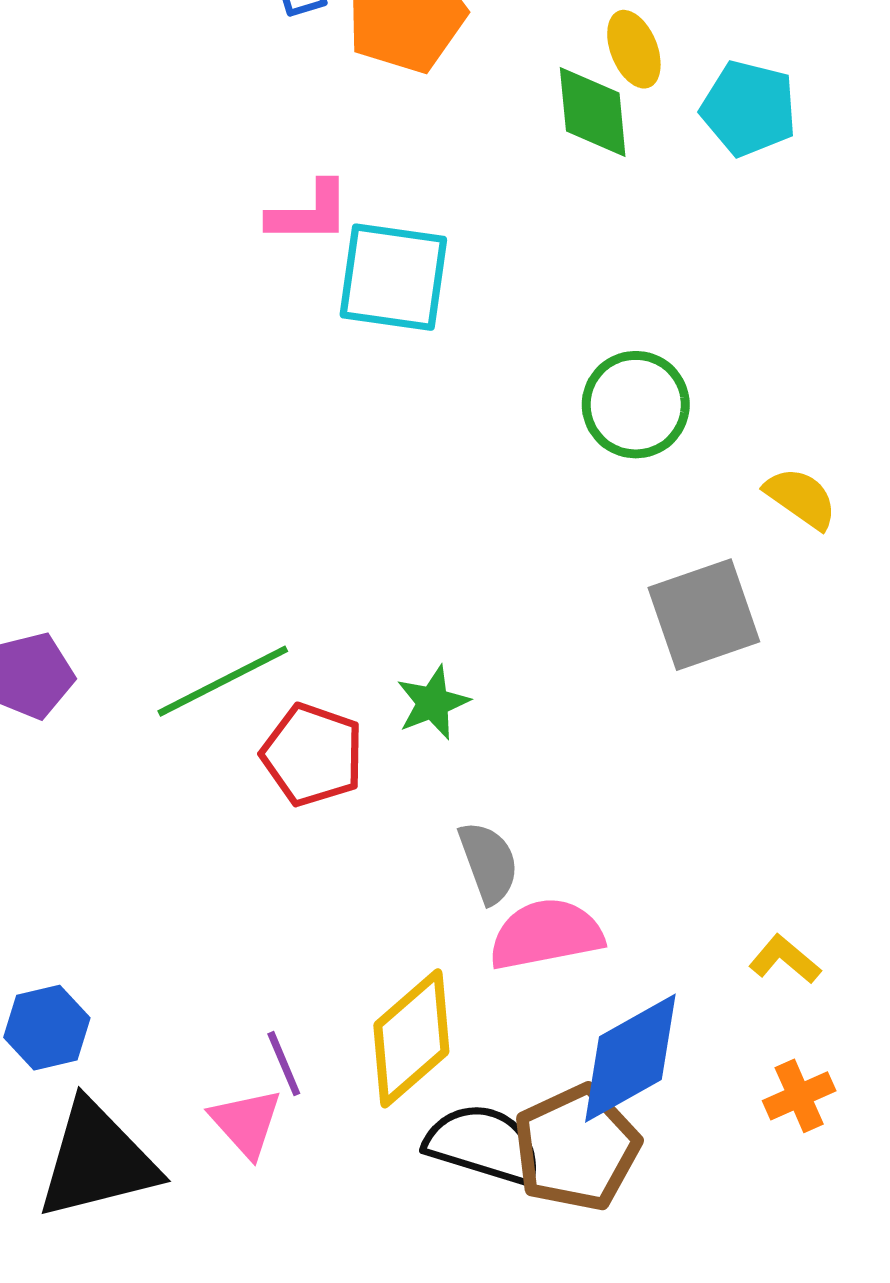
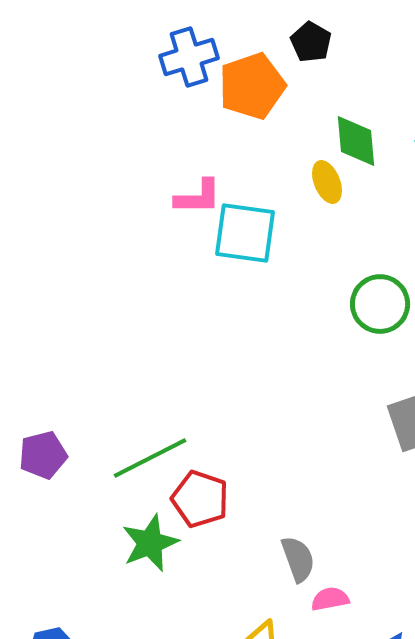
yellow ellipse: (634, 49) -> (327, 182), moved
green star: (433, 703) -> (150, 543), moved, size x1.4
pink semicircle: (546, 934) -> (330, 599), size x0.6

